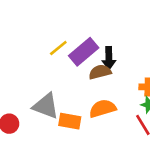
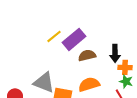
black arrow: (109, 58) -> (115, 53), moved

